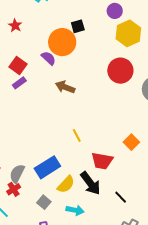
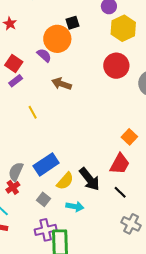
yellow line: (77, 136) -> (33, 112), moved
red trapezoid: (102, 161) -> (120, 164), moved, turned -70

